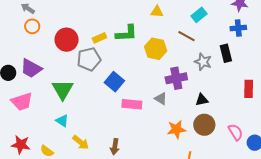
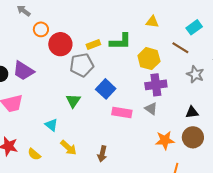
orange circle: (32, 26) -> (41, 29), moved
purple cross: (176, 78) -> (156, 85), moved
green triangle: (63, 90) -> (73, 101), moved, size x0.7

